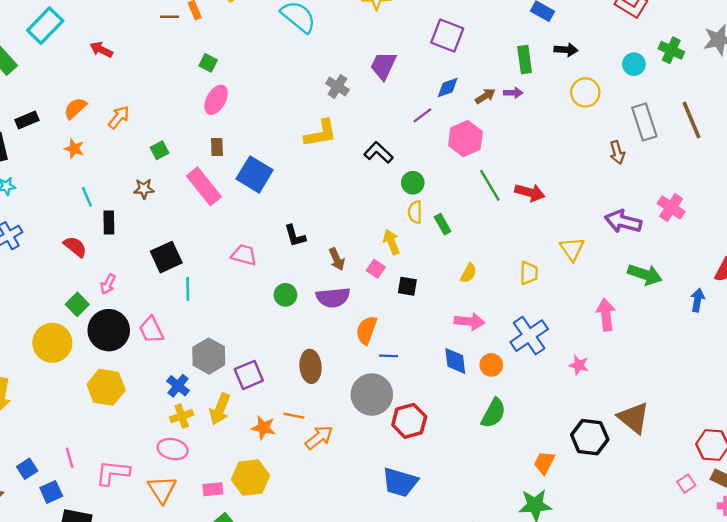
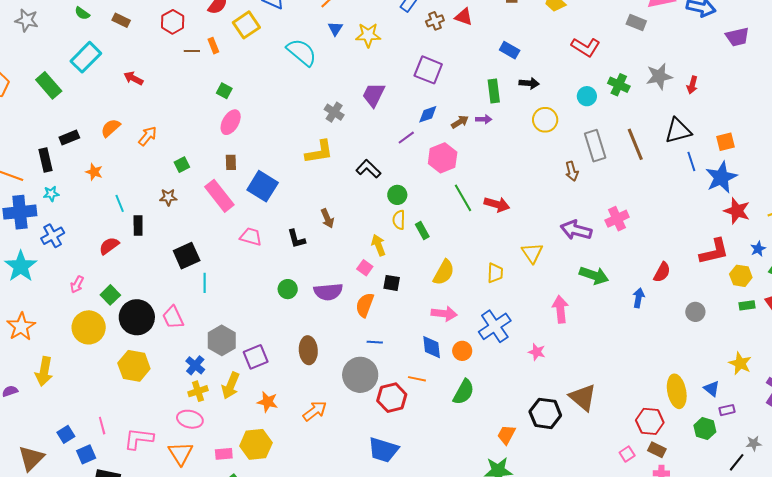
orange star: (74, 149) -> (94, 172), moved
pink cross: (671, 208) -> (617, 219), turned 30
red semicircle: (75, 247) -> (109, 246), turned -75
pink trapezoid: (244, 255) -> (251, 237), moved
brown arrow: (337, 259) -> (327, 218), moved
yellow semicircle: (468, 273) -> (444, 272), size x1.5
pink arrow: (108, 284) -> (77, 284), moved
orange semicircle: (366, 330) -> (365, 305), moved
orange line: (294, 416) -> (417, 379), moved

